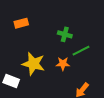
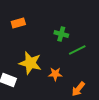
orange star: (63, 64) -> (55, 74), moved

